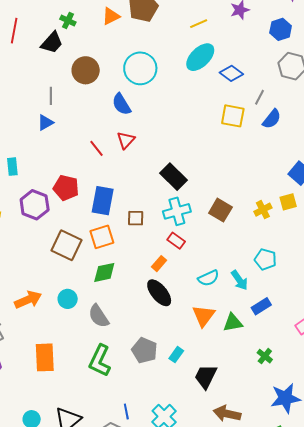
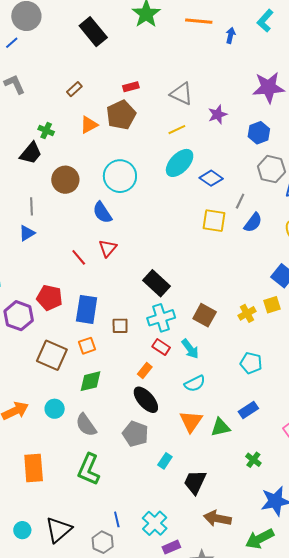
orange square: (102, 237) -> (87, 346), size x0.7
cyan arrow: (239, 280) -> (190, 349), moved
gray pentagon: (145, 350) -> (135, 434), moved

